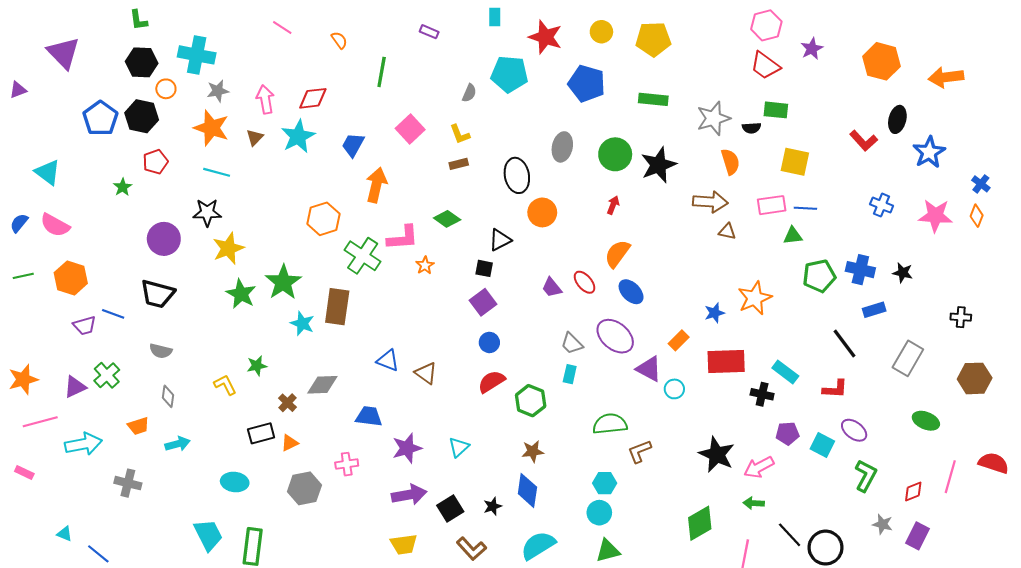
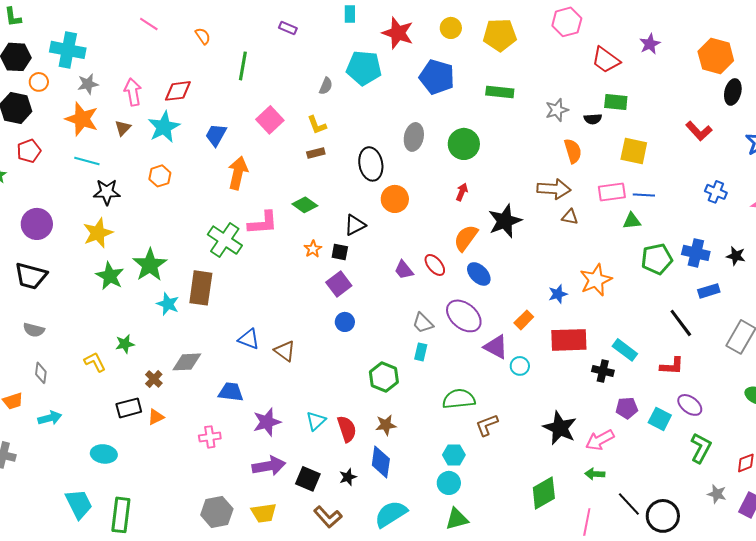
pink hexagon: (766, 25) -> (567, 22), moved
gray star: (713, 118) -> (557, 110), size x0.7
black ellipse: (897, 119) -> (733, 92), moved
black star: (659, 165) -> (505, 221), moved
black star: (207, 212) -> (107, 192), moved
orange hexagon: (323, 219) -> (160, 176), moved, size x0.7
orange star: (425, 265) -> (313, 249), moved
red semicircle: (492, 382) -> (347, 429), moved, turned 104
gray hexagon: (304, 488) -> (217, 512), moved
black square: (450, 508) -> (308, 479), turned -35

